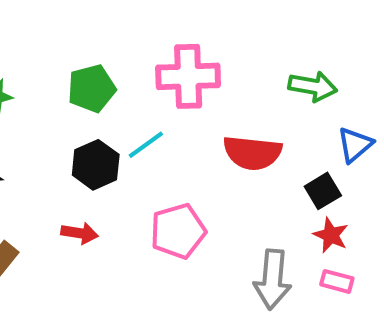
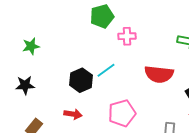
pink cross: (188, 76) -> (127, 36), size x0.6
green pentagon: (92, 88) -> (102, 16), moved

